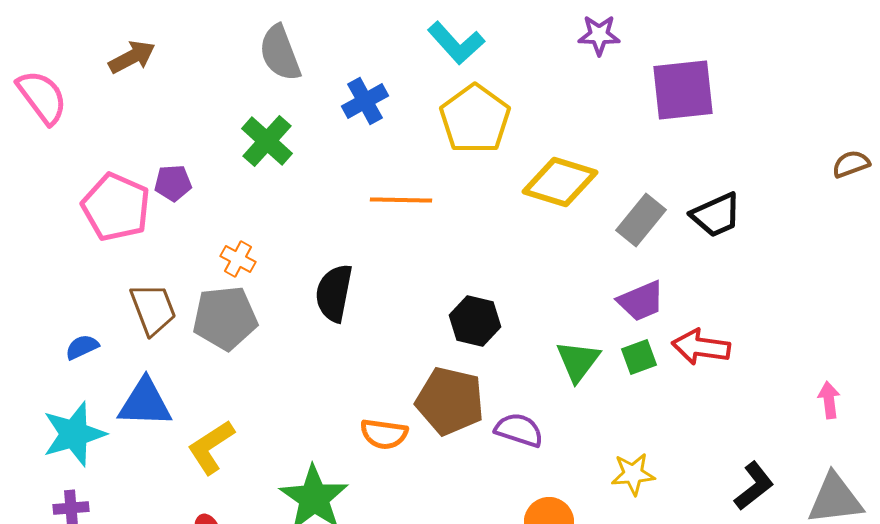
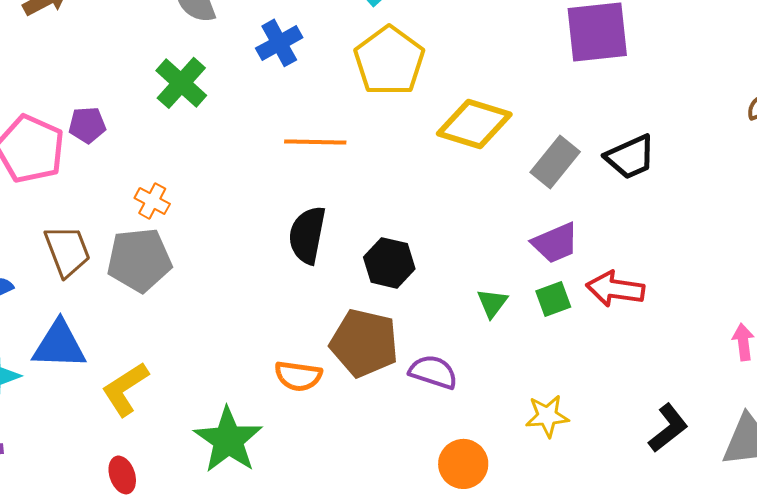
black semicircle: (334, 293) -> (307, 235), moved
green triangle: (578, 361) -> (492, 303), size x0.7

